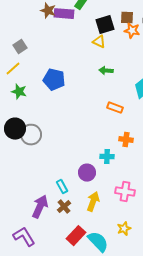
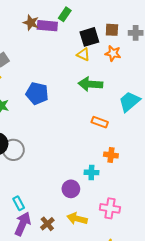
orange star: (132, 31) -> (113, 53), moved
green arrow: (106, 71) -> (90, 84), size x1.6
cyan rectangle: (62, 187) -> (19, 203), moved
yellow arrow: (93, 202) -> (77, 219), turned -96

